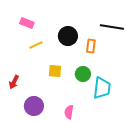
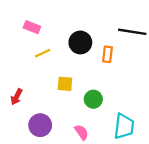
green circle: (83, 74) -> (93, 99), moved
cyan trapezoid: (102, 88) -> (124, 126), moved
pink semicircle: (69, 112) -> (82, 132), turned 136

